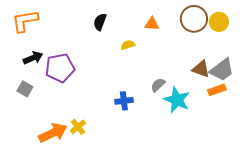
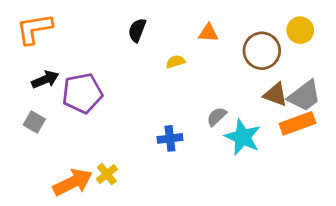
brown circle: (194, 19) -> (262, 51), moved
orange rectangle: (217, 90) -> (297, 123), size x1.4

